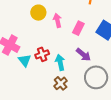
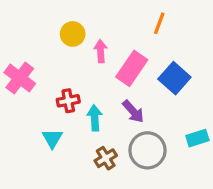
pink rectangle: (78, 28) -> (132, 68), size x1.5
cyan triangle: (25, 60) -> (52, 138), moved
brown cross: (61, 83) -> (106, 158), moved

